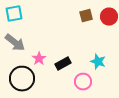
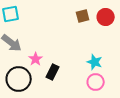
black rectangle: (63, 64) -> (53, 72), moved, turned -35
pink circle: (83, 82) -> (96, 82), moved

